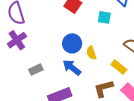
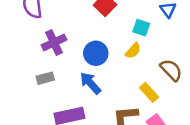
purple cross: (17, 40) -> (54, 42), moved
yellow semicircle: (91, 53) -> (133, 51), moved, turned -128

